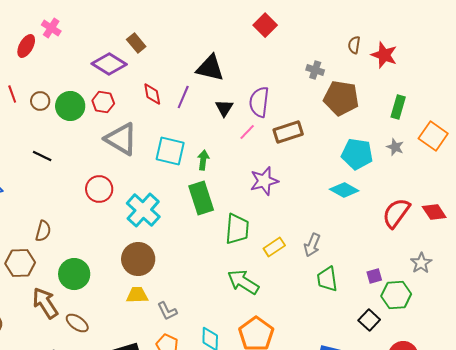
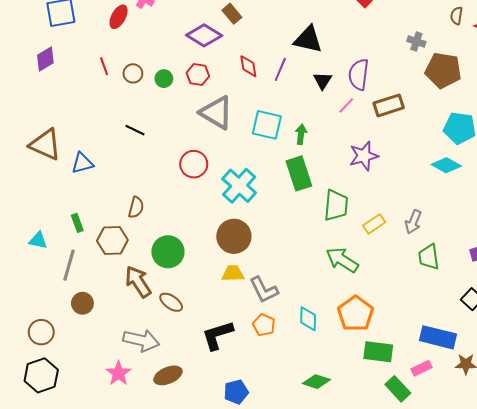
green circle: (70, 106) -> (164, 79), size x0.6
gray L-shape: (167, 311) -> (264, 290), size x1.4

